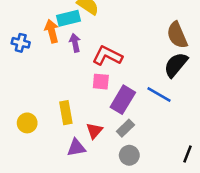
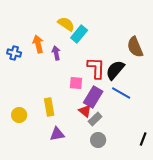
cyan rectangle: (69, 18) -> (79, 34), moved, turned -36
red L-shape: (107, 56) -> (96, 68), moved, turned 65
black semicircle: (176, 65) -> (115, 70), moved
red triangle: (94, 131) -> (85, 111), moved, turned -32

